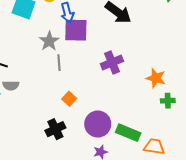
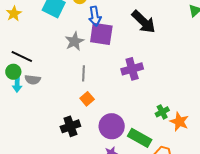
gray line: (59, 63) -> (83, 73), moved
orange star: (156, 78) -> (179, 122), moved
green cross: (168, 101) -> (162, 112), moved, turned -32

